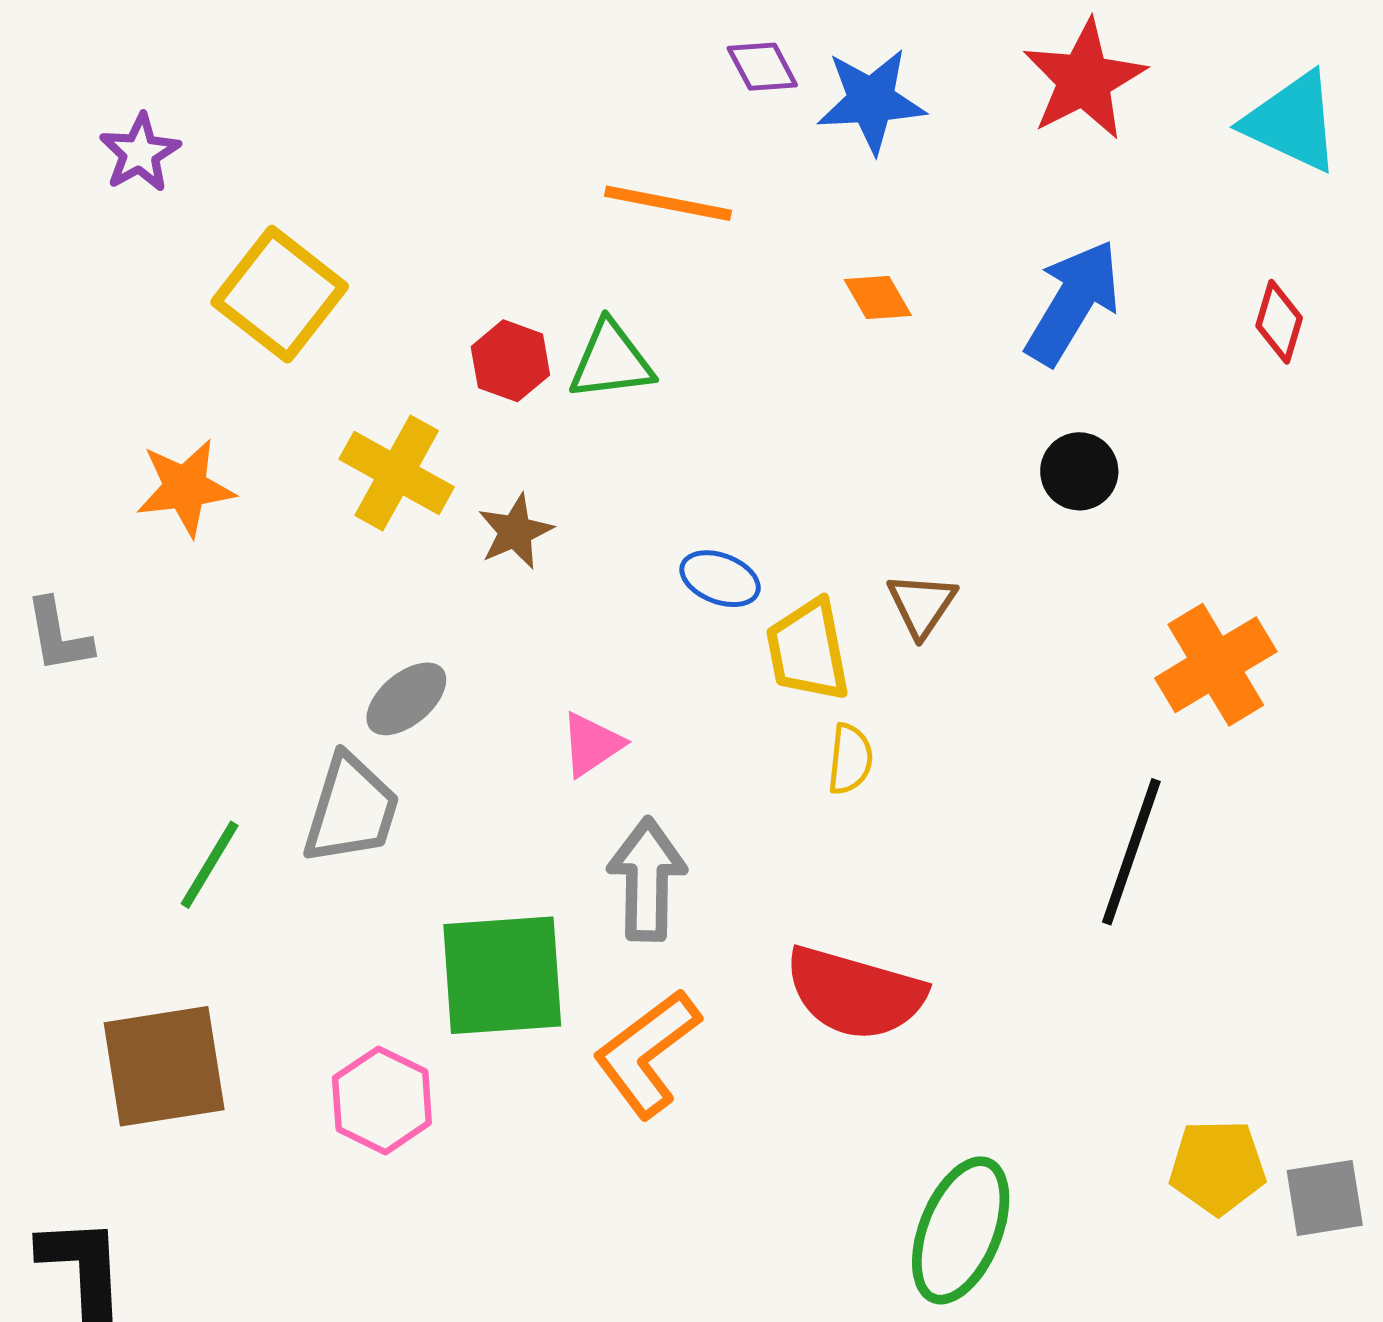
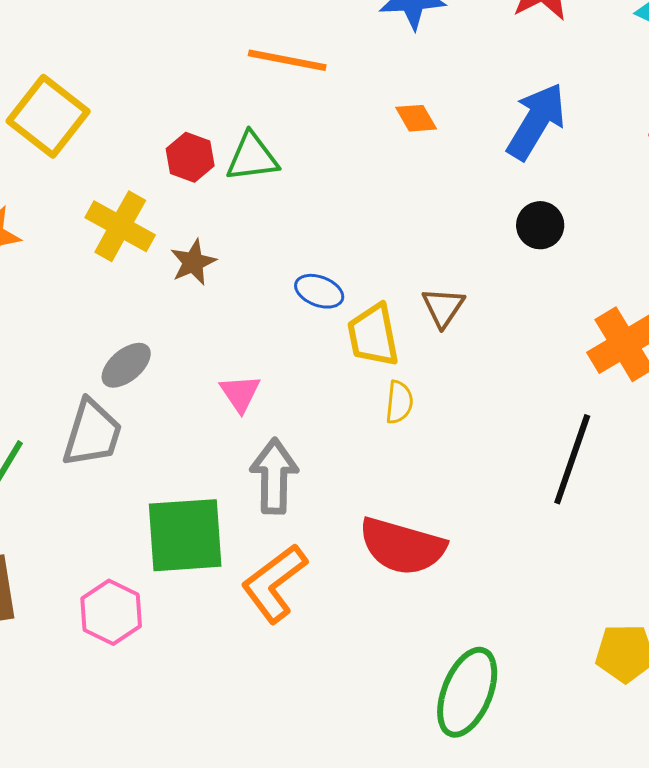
pink triangle: (592, 744) -> (240, 393), turned -30

